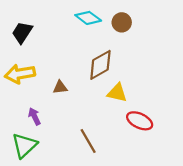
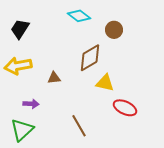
brown circle: (122, 22) -> (114, 30), moved
purple arrow: (34, 116) -> (31, 104), turned 119

